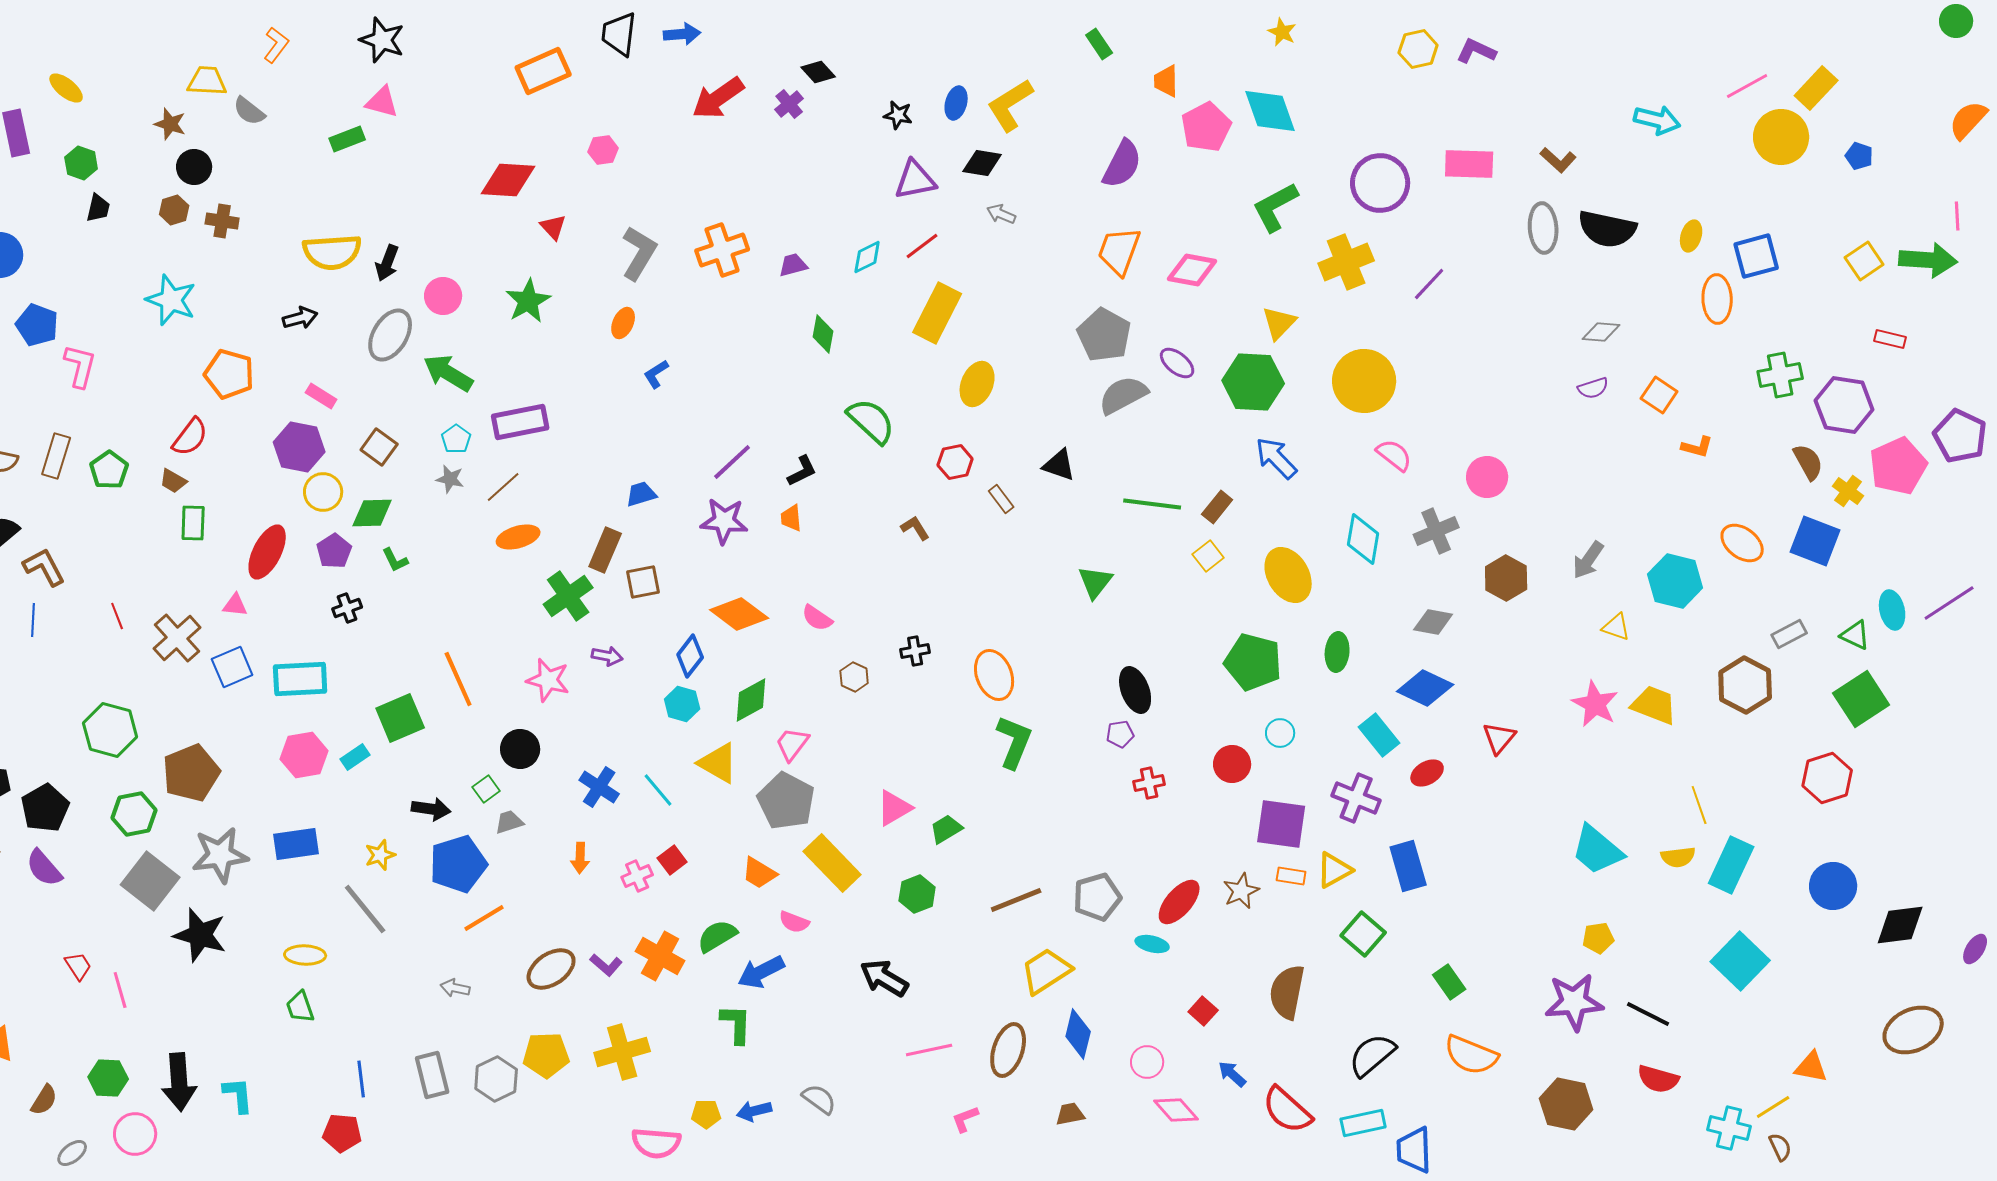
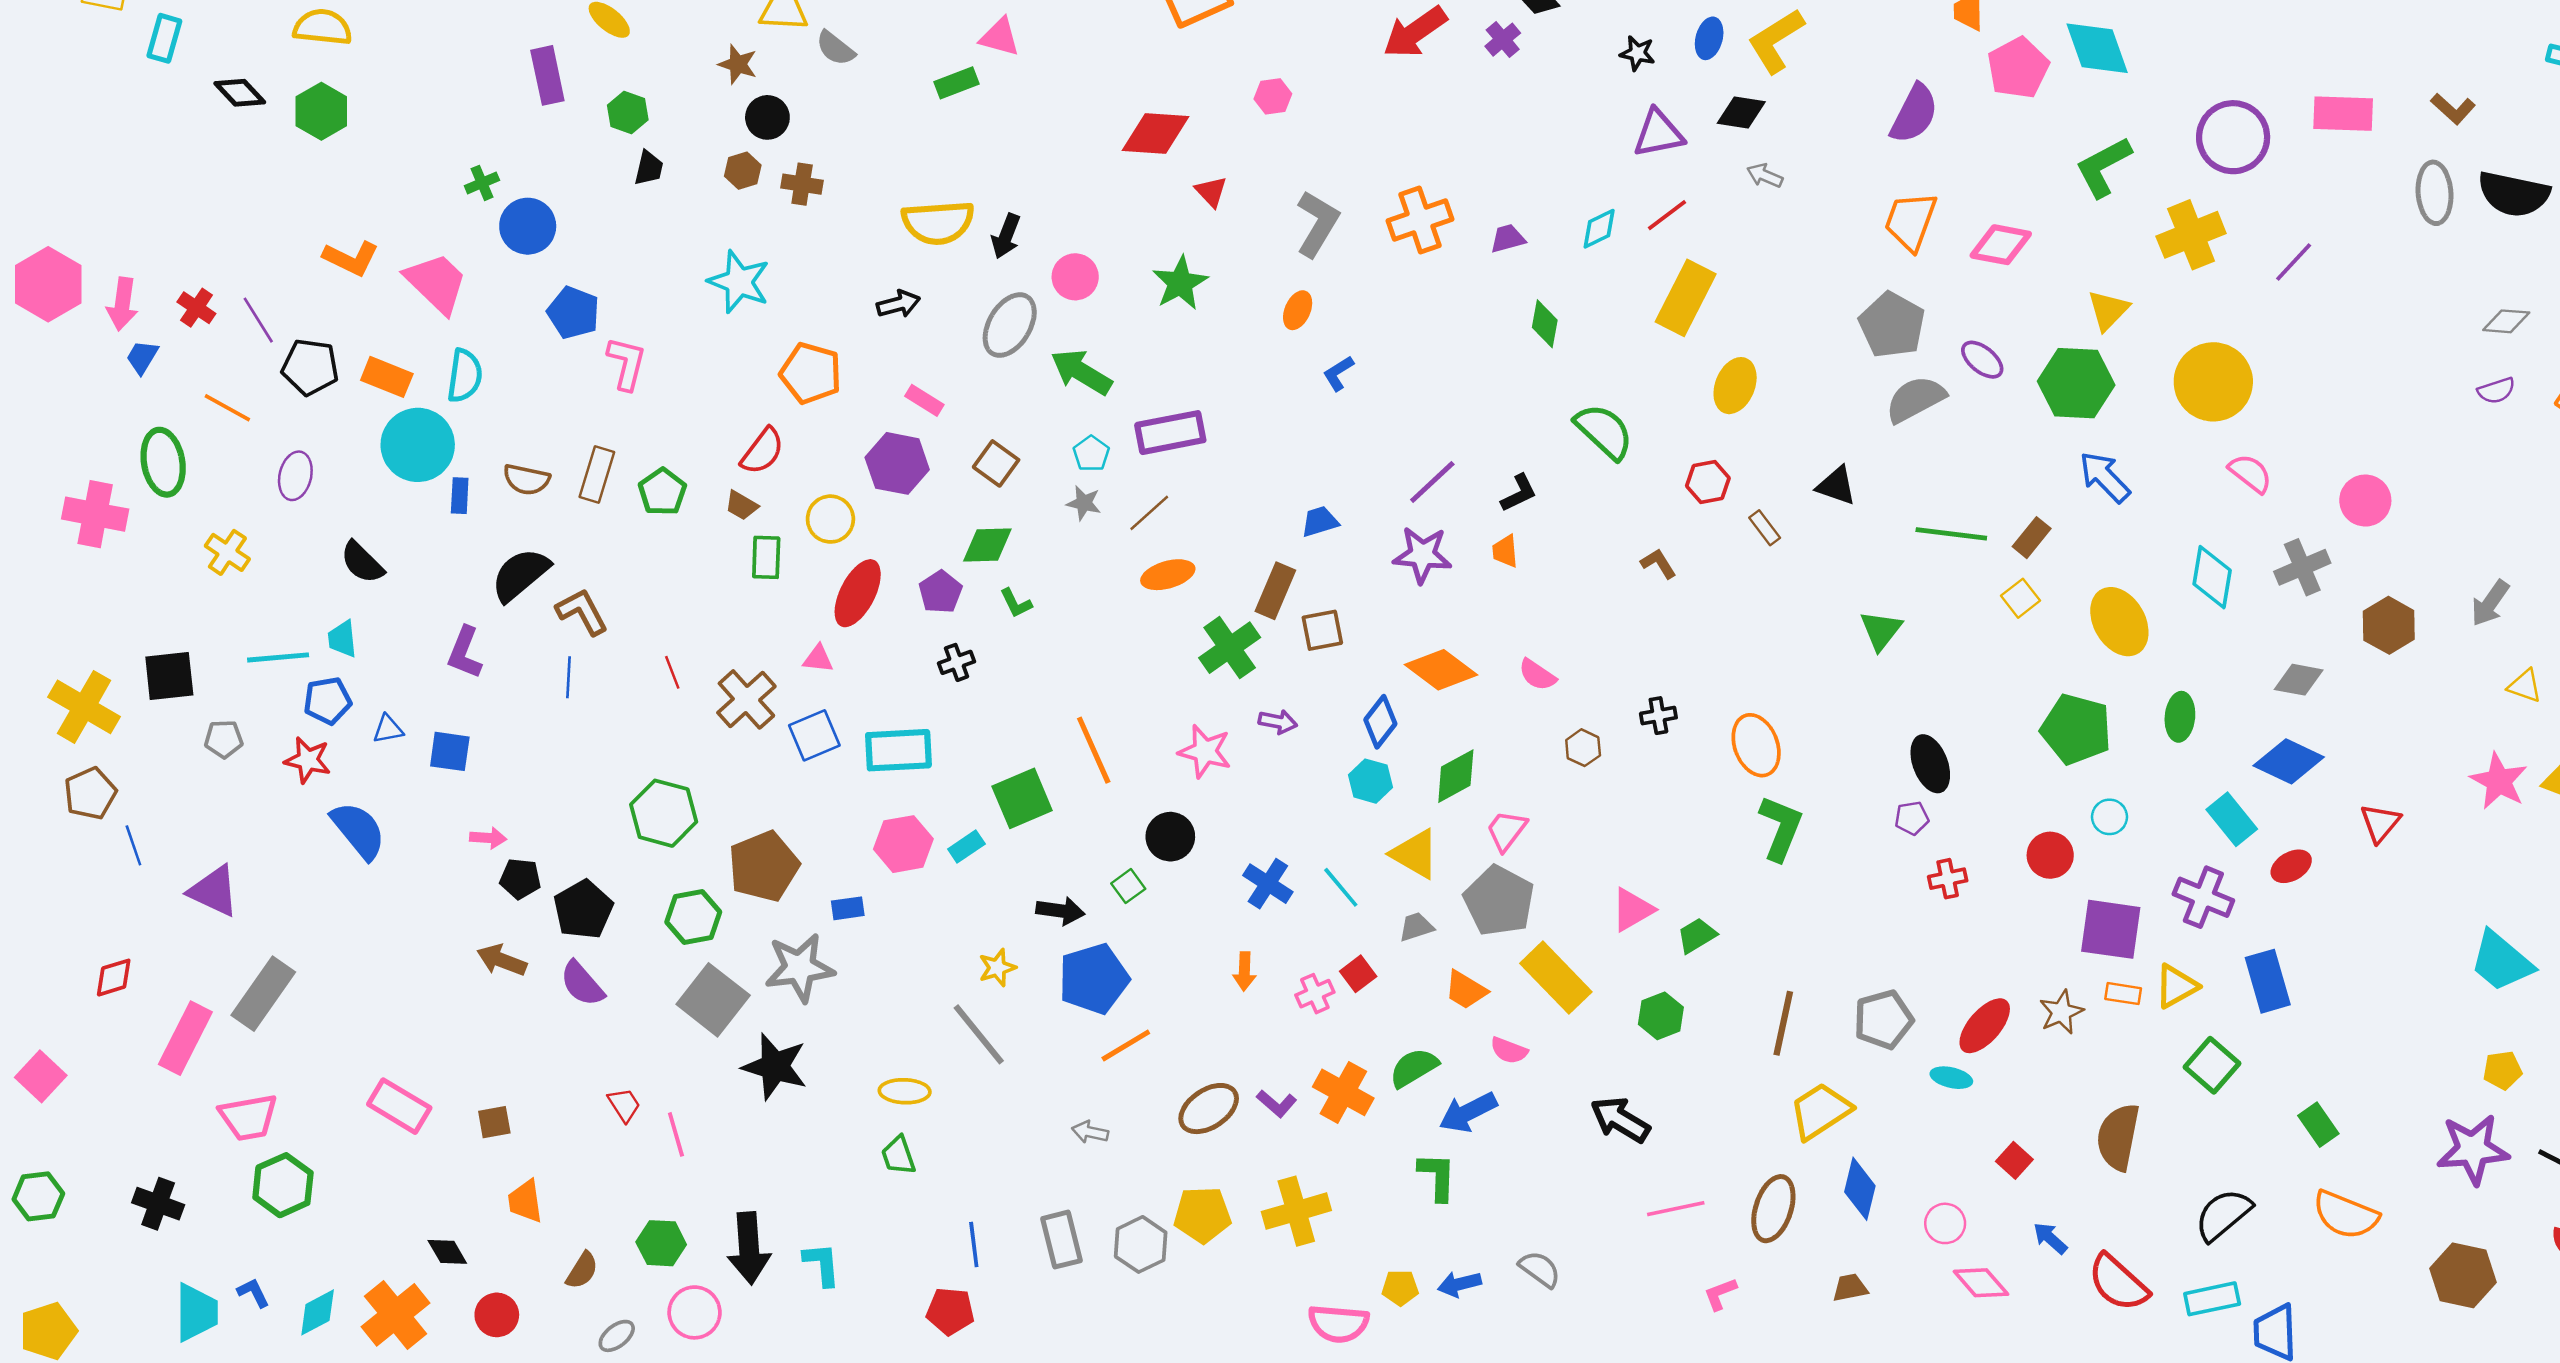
yellow circle: (323, 492) -> (830, 519), moved
gray trapezoid: (509, 822) -> (1416, 927), moved
blue rectangle: (296, 844) -> (848, 908), moved, size x0.6
brown line: (1016, 900) -> (1783, 1023), turned -56

